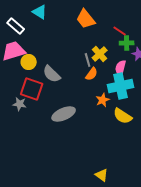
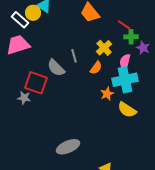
gray line: (88, 60) -> (74, 56), moved
yellow circle: (29, 62) -> (33, 13), moved
gray ellipse: (64, 114) -> (68, 147), moved

